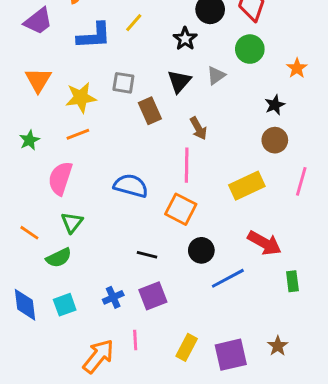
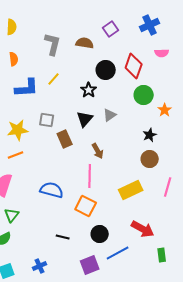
green circle: (250, 49) -> (144, 95), moved
purple square: (153, 296) -> (90, 265), moved

